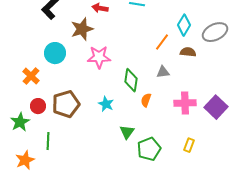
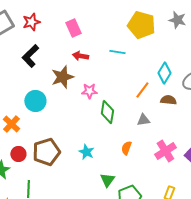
pink star: (99, 57) -> (89, 91), moved, size x0.7
green diamond: (131, 80) -> (107, 112), moved
pink cross: (185, 103) -> (165, 151), turned -30

